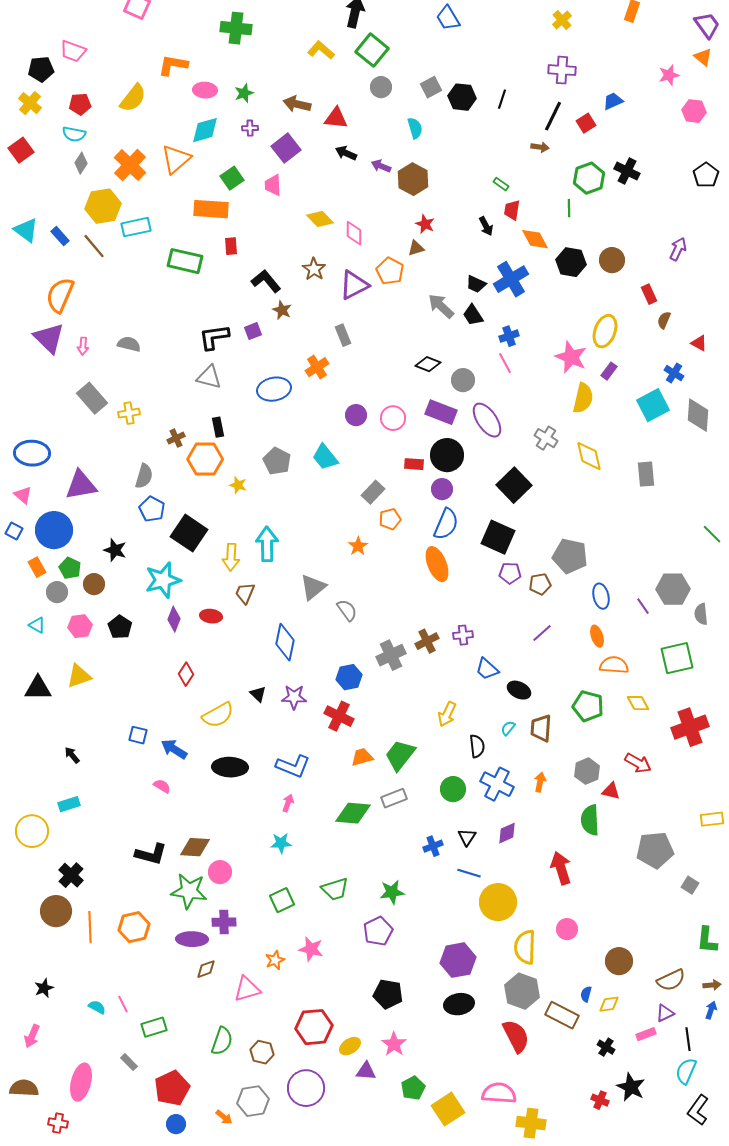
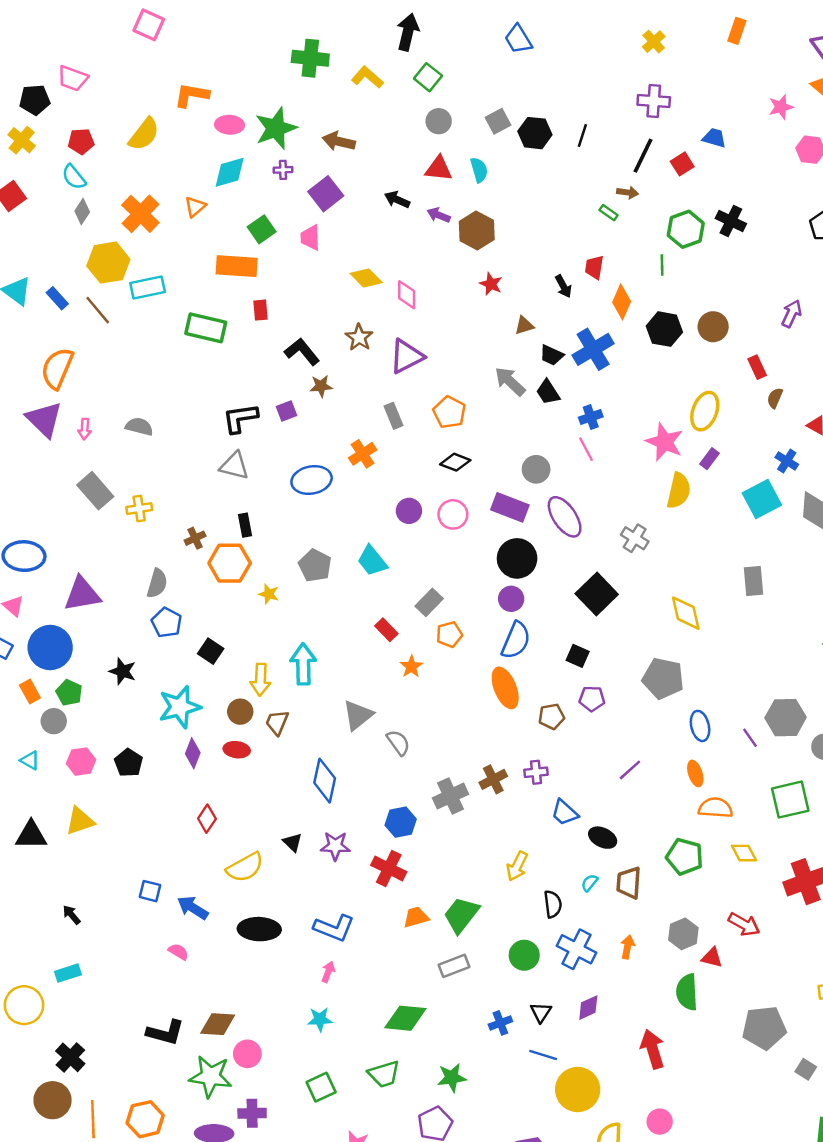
green cross: (236, 28) -> (310, 58), moved
green square: (372, 50) -> (428, 77), size x0.7
green star: (244, 93) -> (276, 128), size x1.8
blue trapezoid: (613, 101) -> (714, 138), turned 40
red triangle: (336, 118) -> (439, 169), moved
cyan semicircle: (74, 134) -> (74, 177), turned 40
orange triangle: (176, 159) -> (195, 207), size x0.6
green rectangle: (501, 184) -> (609, 213), moved
orange diamond: (535, 239) -> (622, 302), turned 52
brown triangle: (416, 248) -> (524, 326), moved
orange pentagon: (390, 271) -> (449, 412), moved
brown star: (282, 310) -> (321, 386), turned -30
black diamond: (428, 364) -> (455, 462), moved
yellow diamond: (589, 456) -> (686, 613), moved
red rectangle: (414, 464) -> (386, 630), moved, turned 42
black square: (189, 533) -> (211, 651), size x0.6
black square: (498, 537) -> (578, 656), size x0.6
brown circle: (94, 584) -> (240, 712), moved
brown pentagon: (540, 584) -> (552, 716), moved
green diamond: (353, 813) -> (405, 1018), moved

